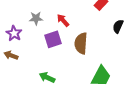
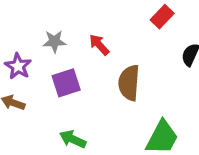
purple square: (53, 39) -> (66, 83), moved

